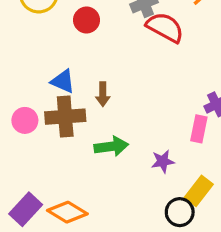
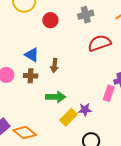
red semicircle: (165, 27) -> (99, 43), moved, turned -55
brown cross: (65, 117) -> (31, 76), size x0.6
yellow rectangle: (199, 191) -> (69, 117), moved

